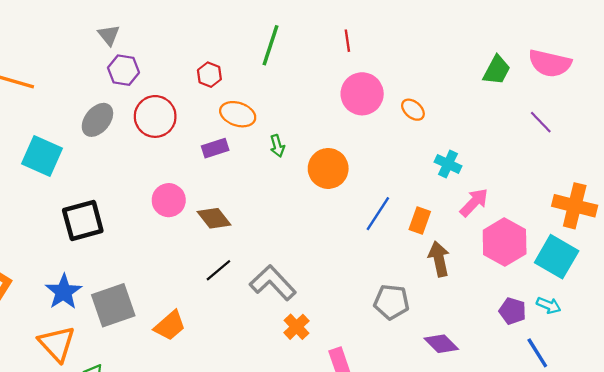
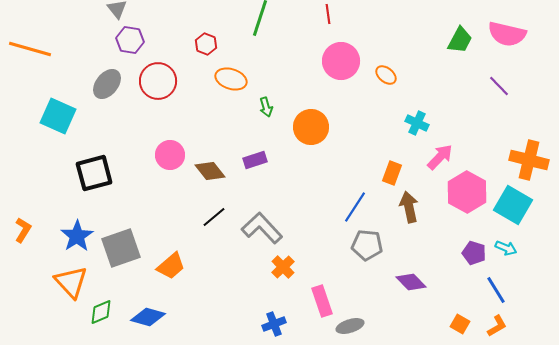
purple rectangle: (215, 148) -> (255, 160), moved
blue line: (378, 214) -> (355, 207), moved

